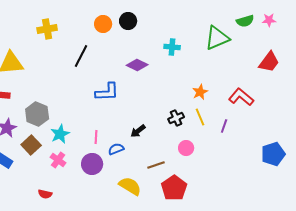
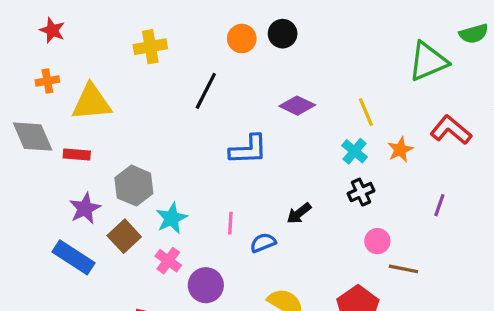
cyan cross: (172, 47) -> (354, 151), moved, turned 35
red L-shape: (241, 97) -> (451, 130), moved
yellow line: (200, 117) -> (366, 112), moved
purple circle: (92, 164) -> (206, 285), moved
brown line: (156, 165) -> (403, 269), moved, turned 30

